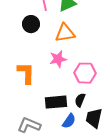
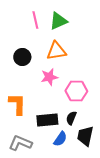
black circle: (31, 24) -> (22, 57), moved
orange L-shape: (26, 73) -> (17, 104), moved

